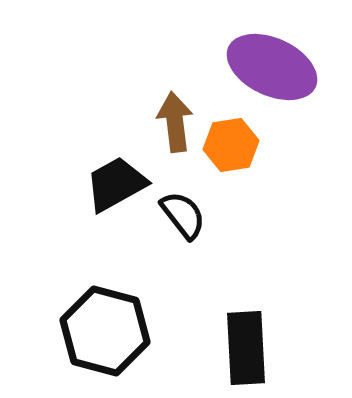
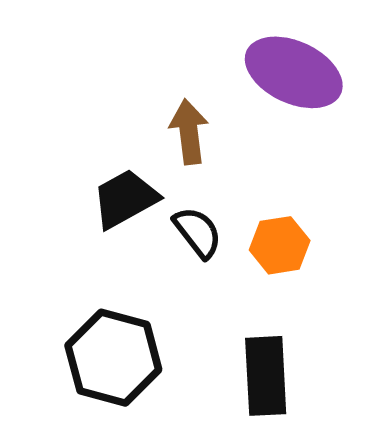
orange hexagon: (231, 145) -> (280, 245), moved

